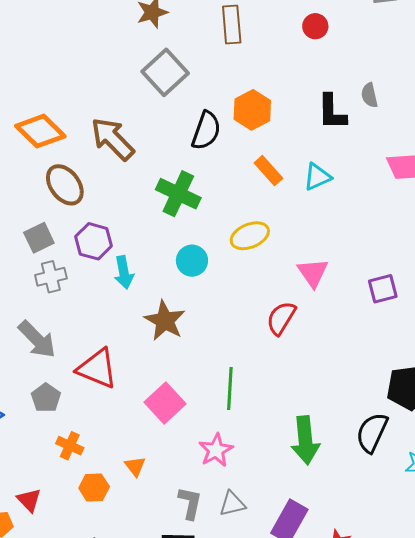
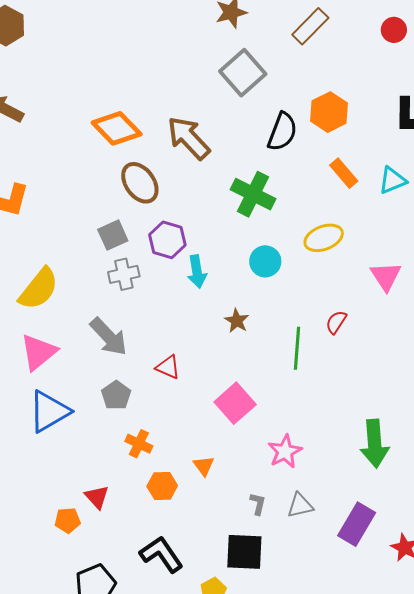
brown rectangle: (232, 25) -> (310, 26), turned 48
red semicircle: (281, 318) -> (336, 322), moved, size x0.7
brown star: (165, 321) -> (237, 321), size x0.6
red triangle: (97, 369) -> (168, 367), size x0.6
green line: (230, 388) -> (297, 348), moved
gray L-shape: (190, 503) -> (258, 504), size x0.7

